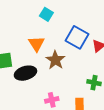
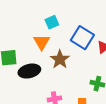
cyan square: (46, 14) -> (52, 22), moved, turned 32

